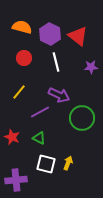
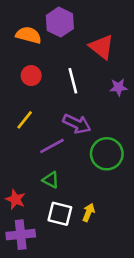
purple hexagon: (50, 34) -> (60, 22), moved
red star: (12, 137) -> (15, 199), moved

